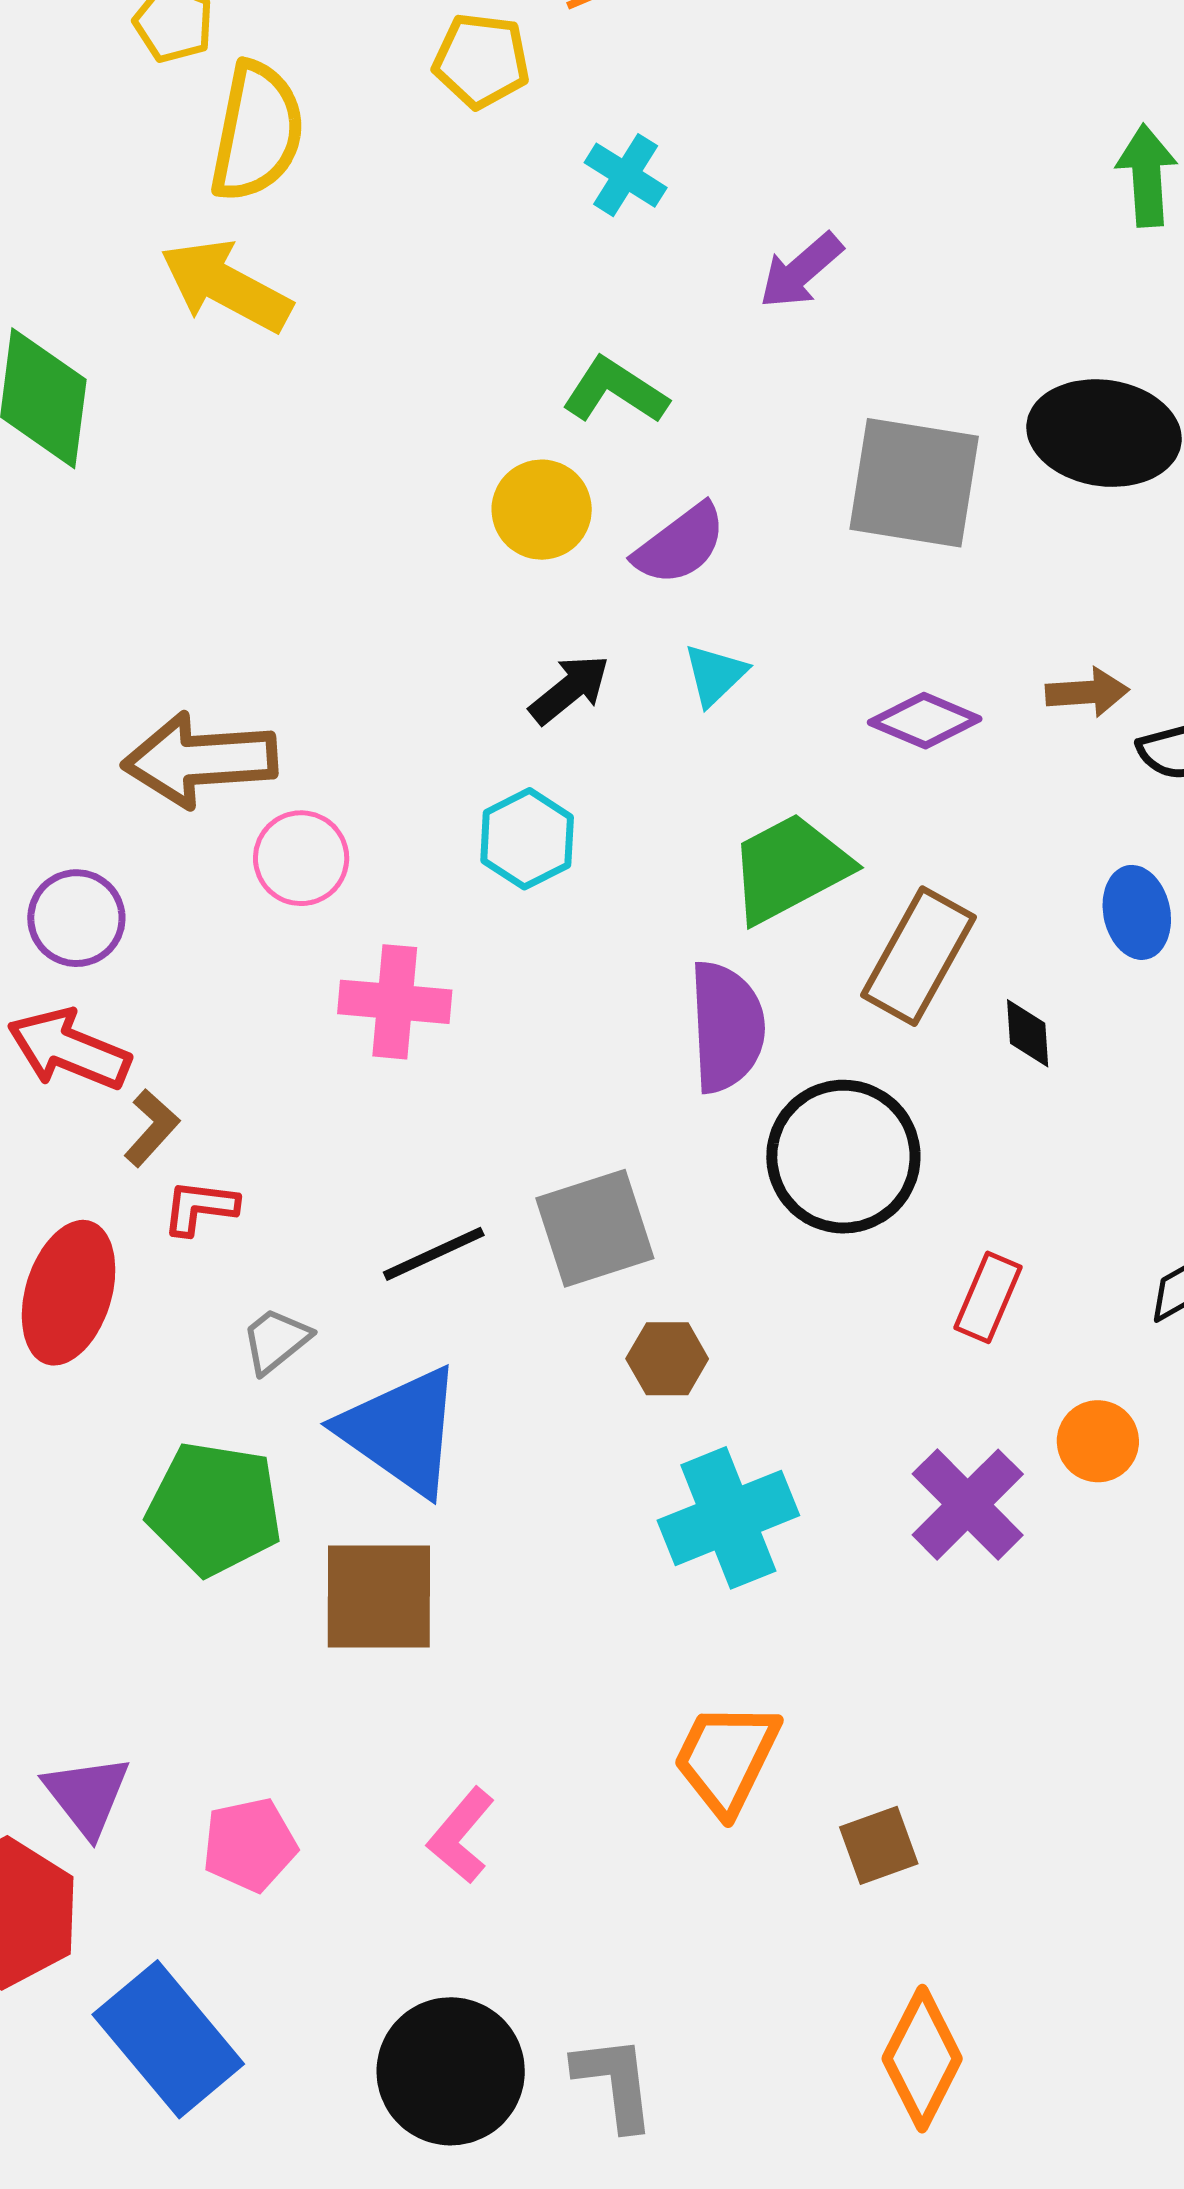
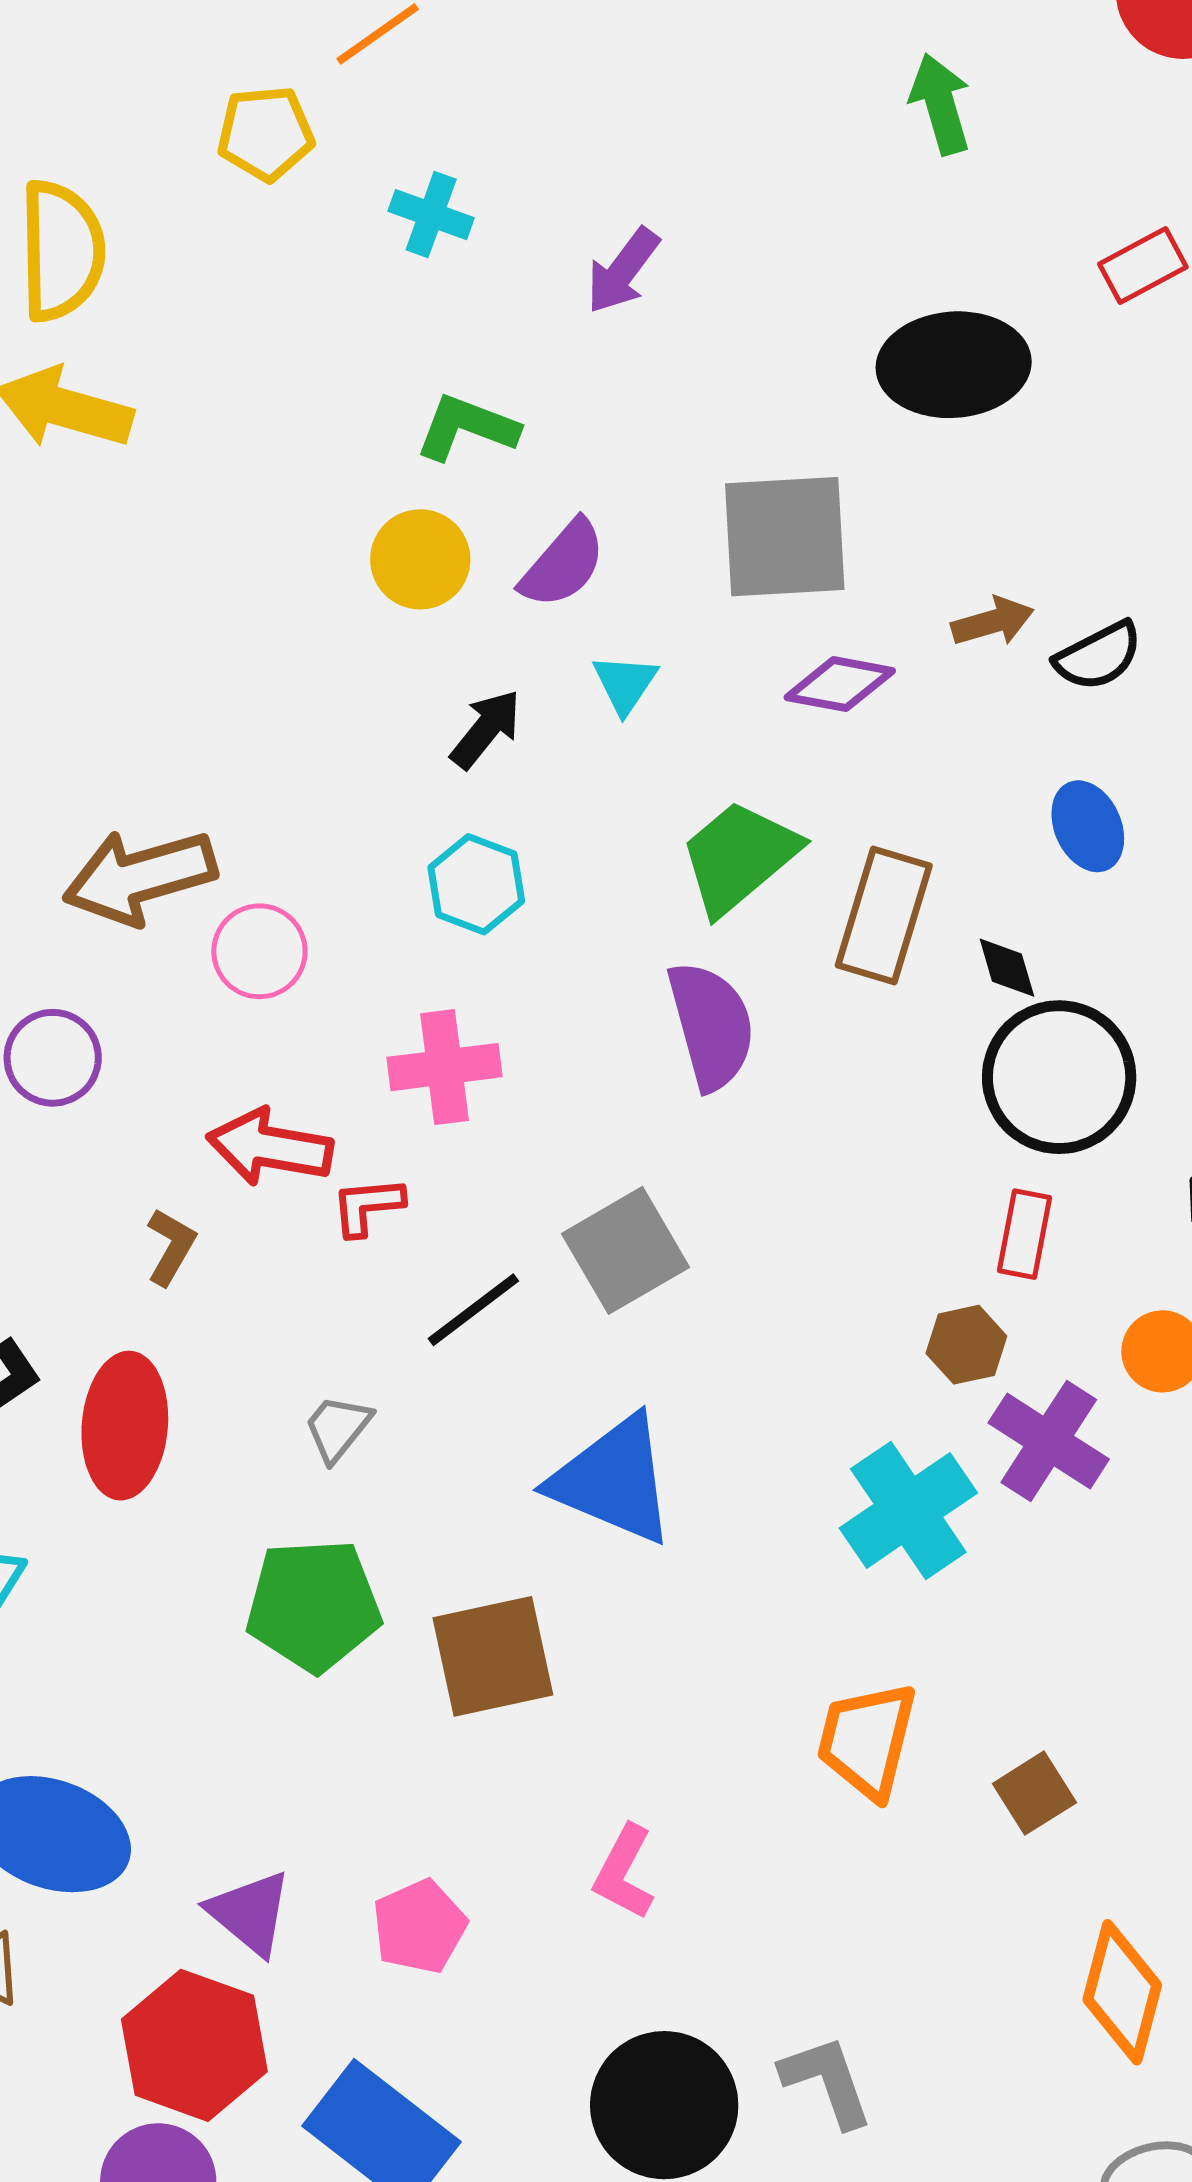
gray square: (914, 483) -> (785, 537), moved
pink cross: (395, 1002) -> (445, 1067), moved
red arrow: (69, 1049) -> (270, 1147), moved
black circle: (843, 1157) -> (1059, 1077), moved
red L-shape: (200, 1207) -> (367, 1206), moved
brown hexagon: (667, 1359) -> (966, 1345), moved
blue triangle: (401, 1431) -> (613, 1480), moved
cyan cross: (728, 1518) -> (908, 1510), moved

